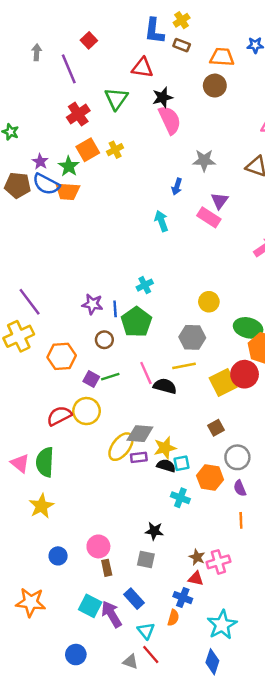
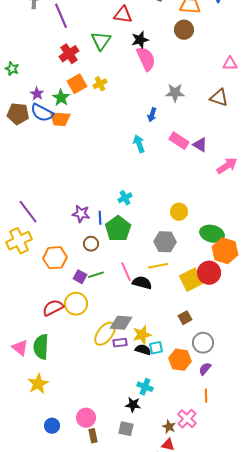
purple triangle: (220, 201) -> (200, 145), moved, turned -35
purple semicircle: (240, 488) -> (205, 369), turned 64
cyan cross: (180, 498) -> (145, 387), moved
pink cross: (218, 562) -> (187, 419), moved, turned -30

